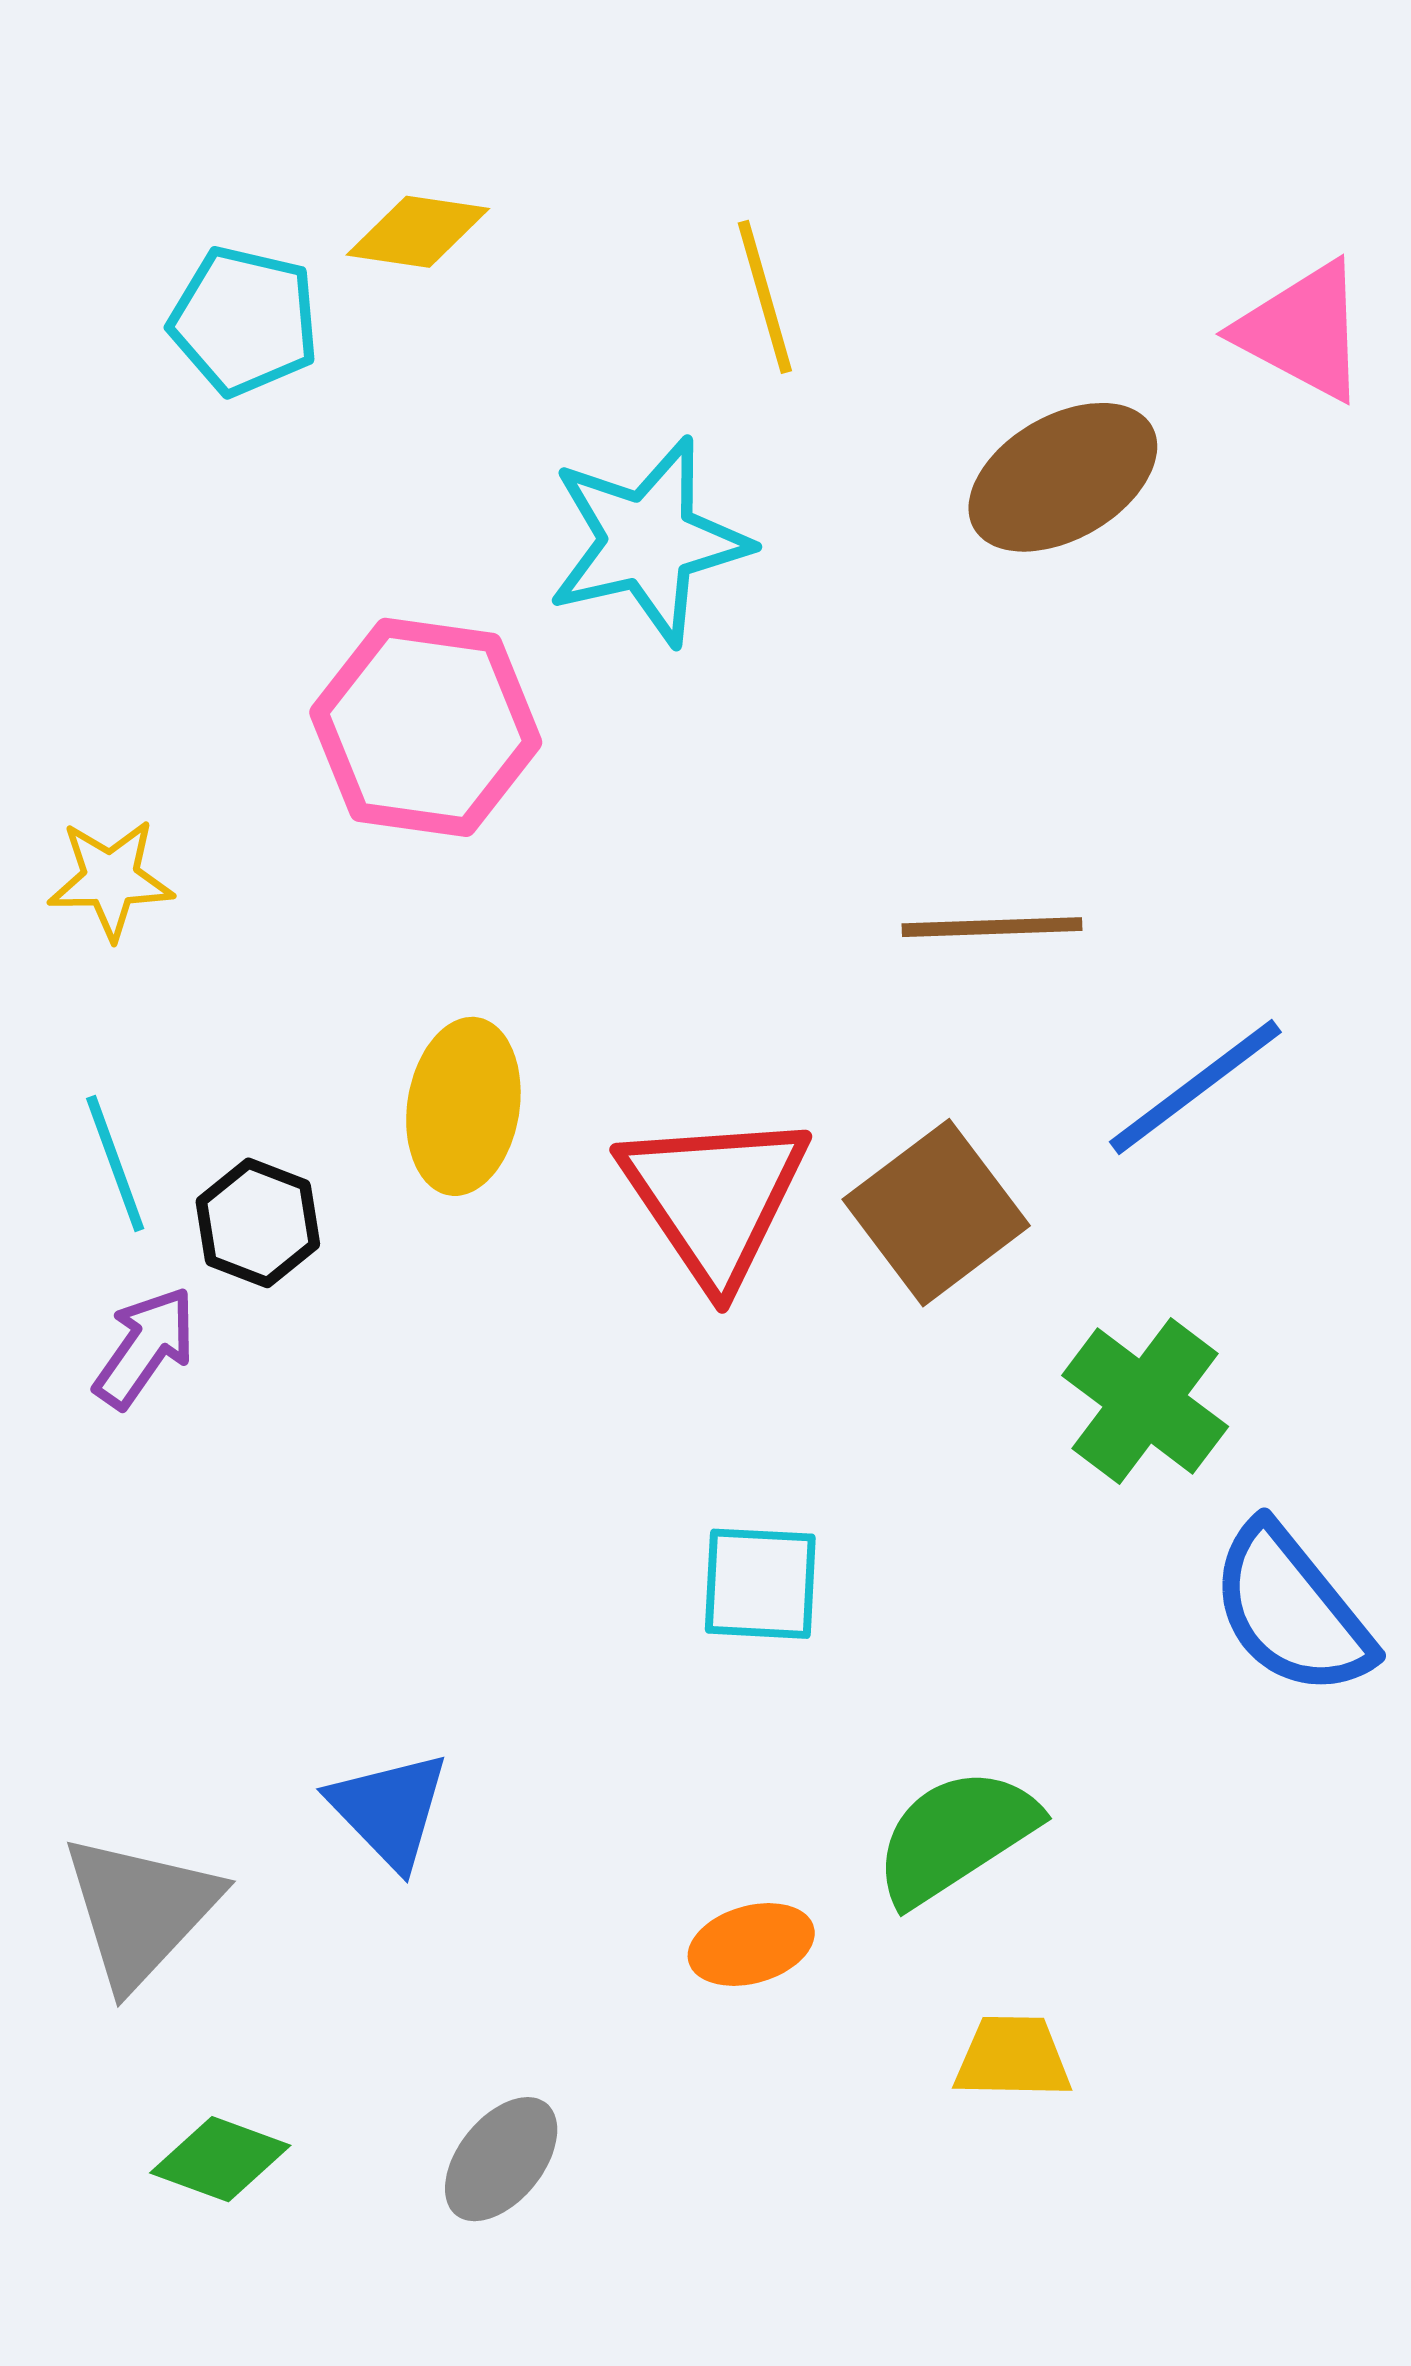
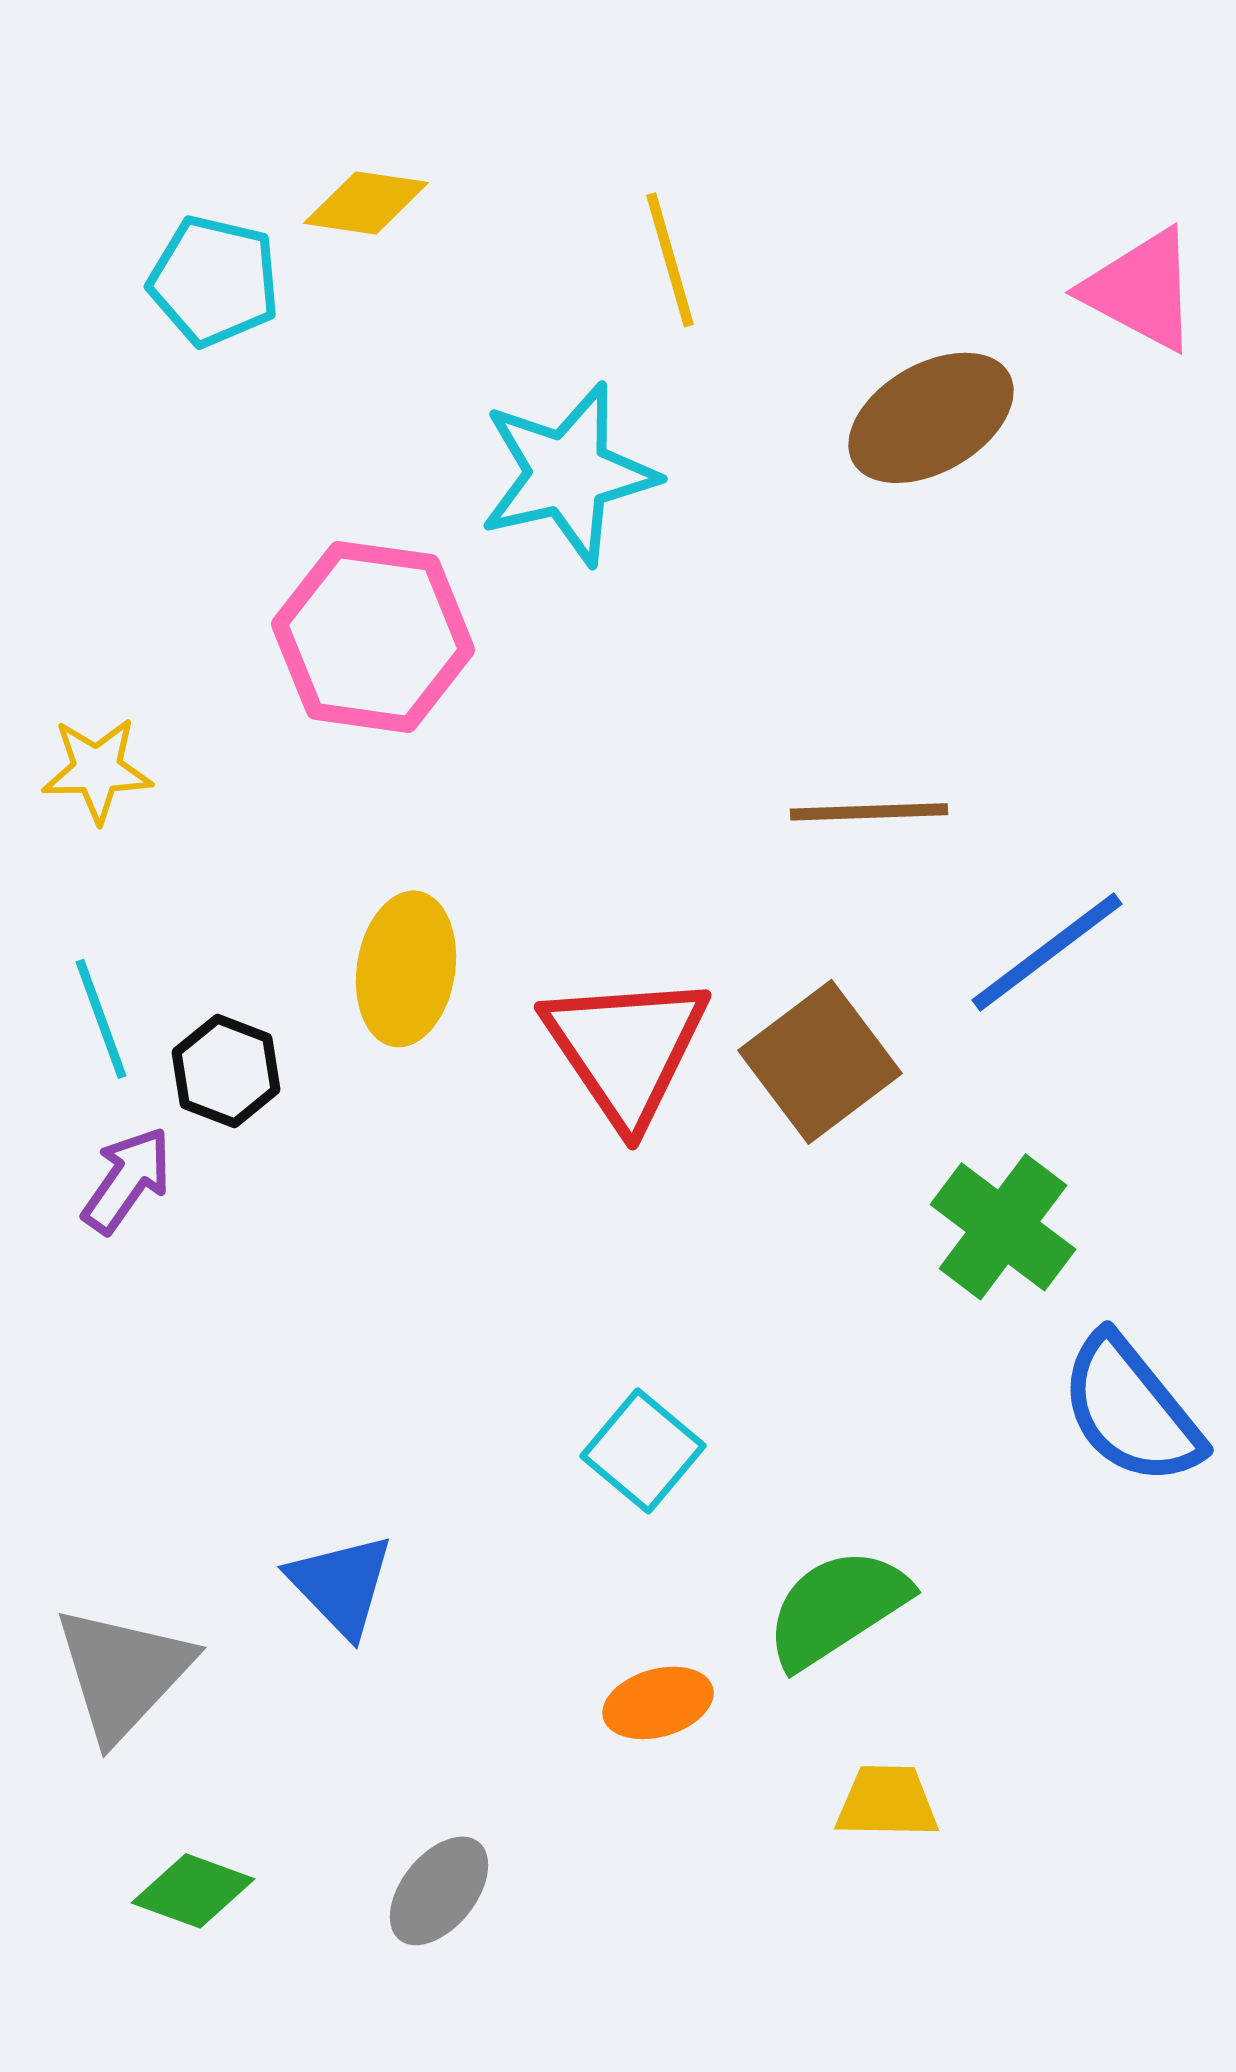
cyan square: (760, 1584) -> (643, 1451), moved, turned 37

